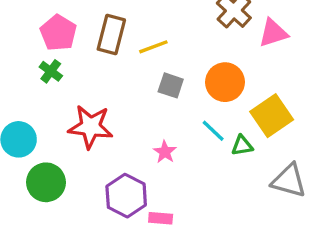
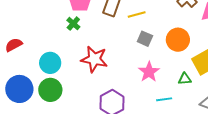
cyan line: (213, 131) -> (164, 99), moved, turned -56
pink star: (165, 152) -> (149, 72), moved, size x1.5
green circle: (46, 182) -> (50, 90), moved

